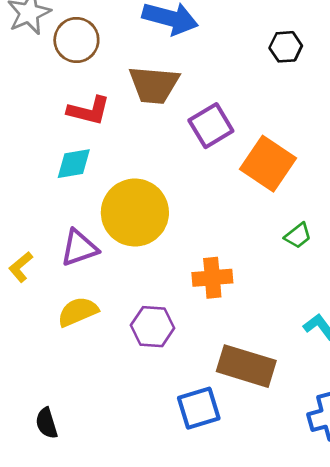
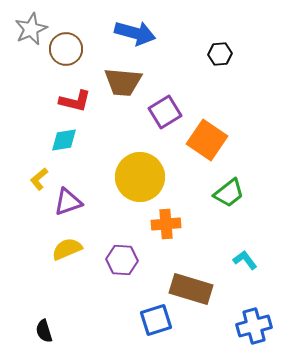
yellow circle: (135, 213) -> (140, 177), moved
green trapezoid: (298, 236) -> (229, 193), size x1.5
yellow L-shape: (21, 267) -> (39, 179), moved

